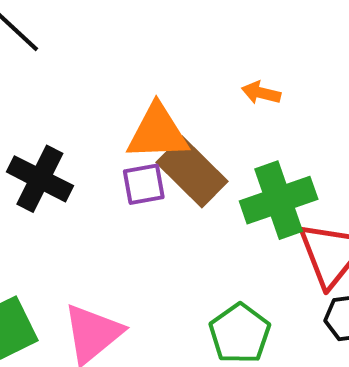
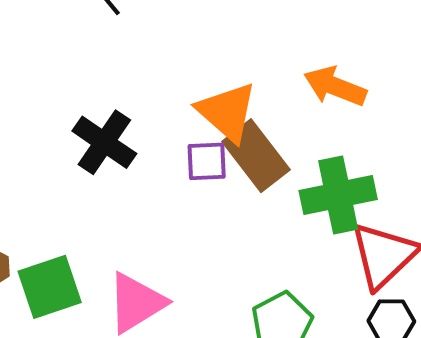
orange arrow: (261, 93) -> (335, 86), size x1.6
orange triangle: (158, 132) -> (227, 112), turned 36

